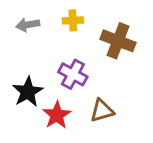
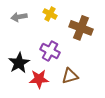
yellow cross: (73, 20) -> (50, 14), turned 32
red star: (57, 115) -> (39, 79), turned 30

